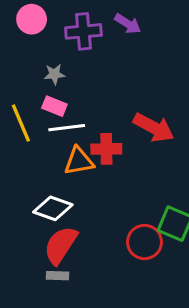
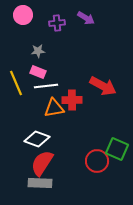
purple cross: (83, 31) -> (57, 23), size x0.7
gray rectangle: (58, 276) -> (40, 183), size x1.6

